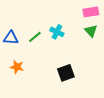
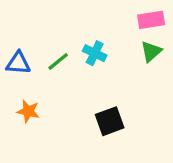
green triangle: (91, 31) -> (151, 51), turned 32

